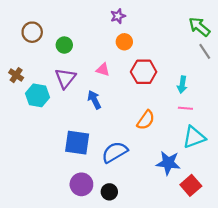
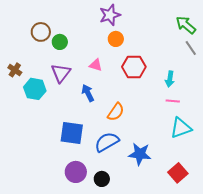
purple star: (118, 16) -> (110, 15), size x1.5
brown circle: (32, 32) -> (41, 32), moved
orange semicircle: (146, 120) -> (116, 112), moved
blue star: (168, 163) -> (140, 154), moved

